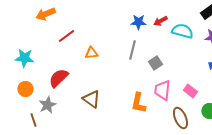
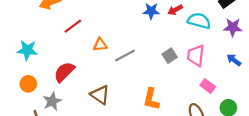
gray line: (132, 50) -> (125, 56), moved, turned 48
pink trapezoid: (162, 90) -> (196, 56), moved

